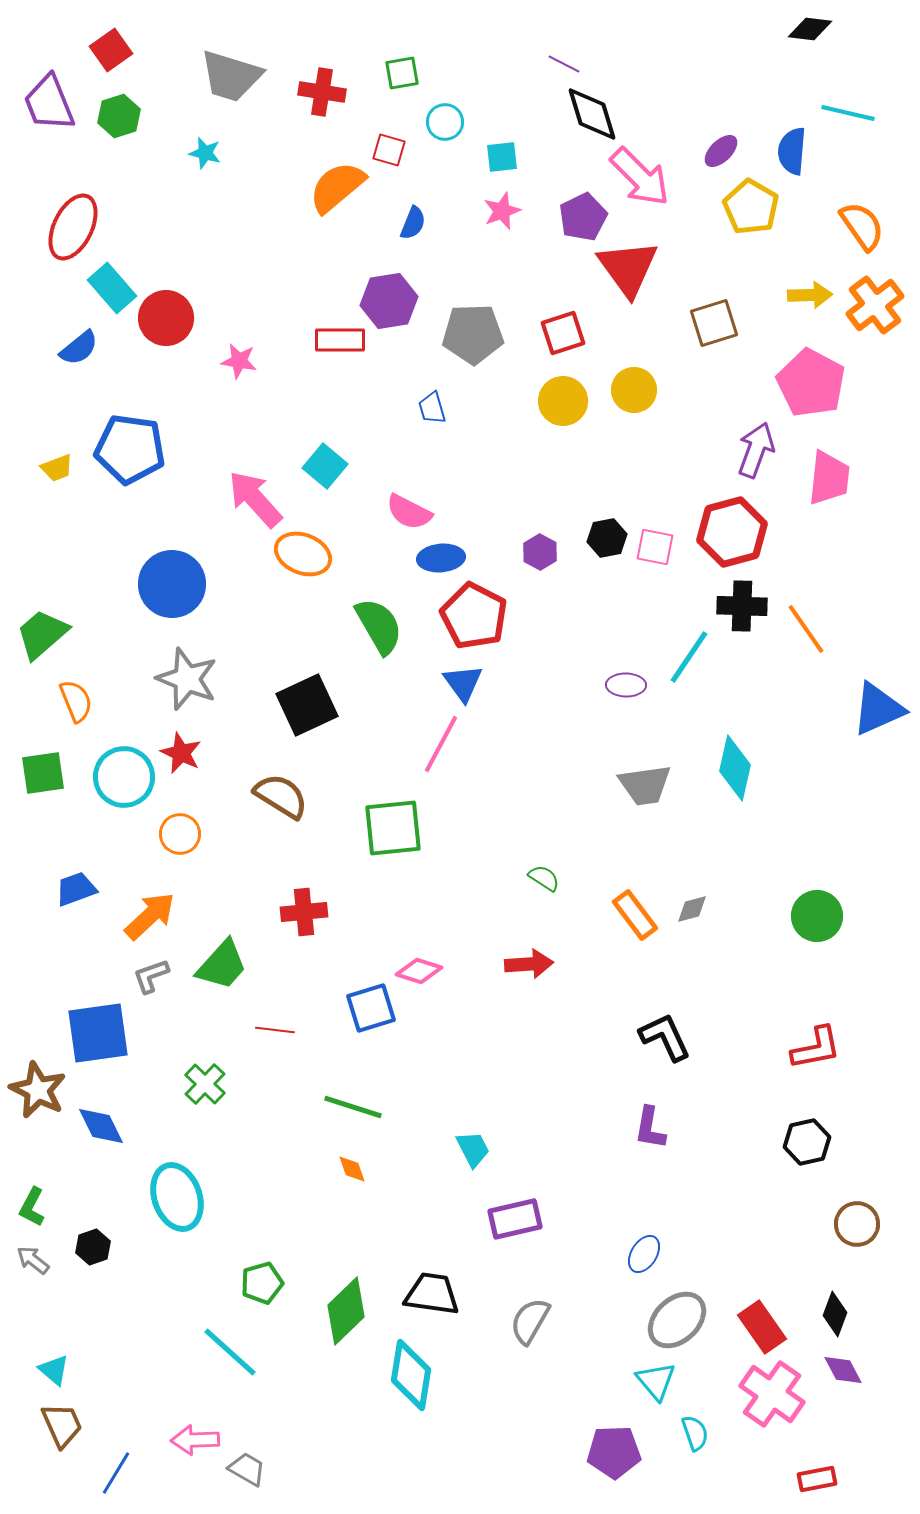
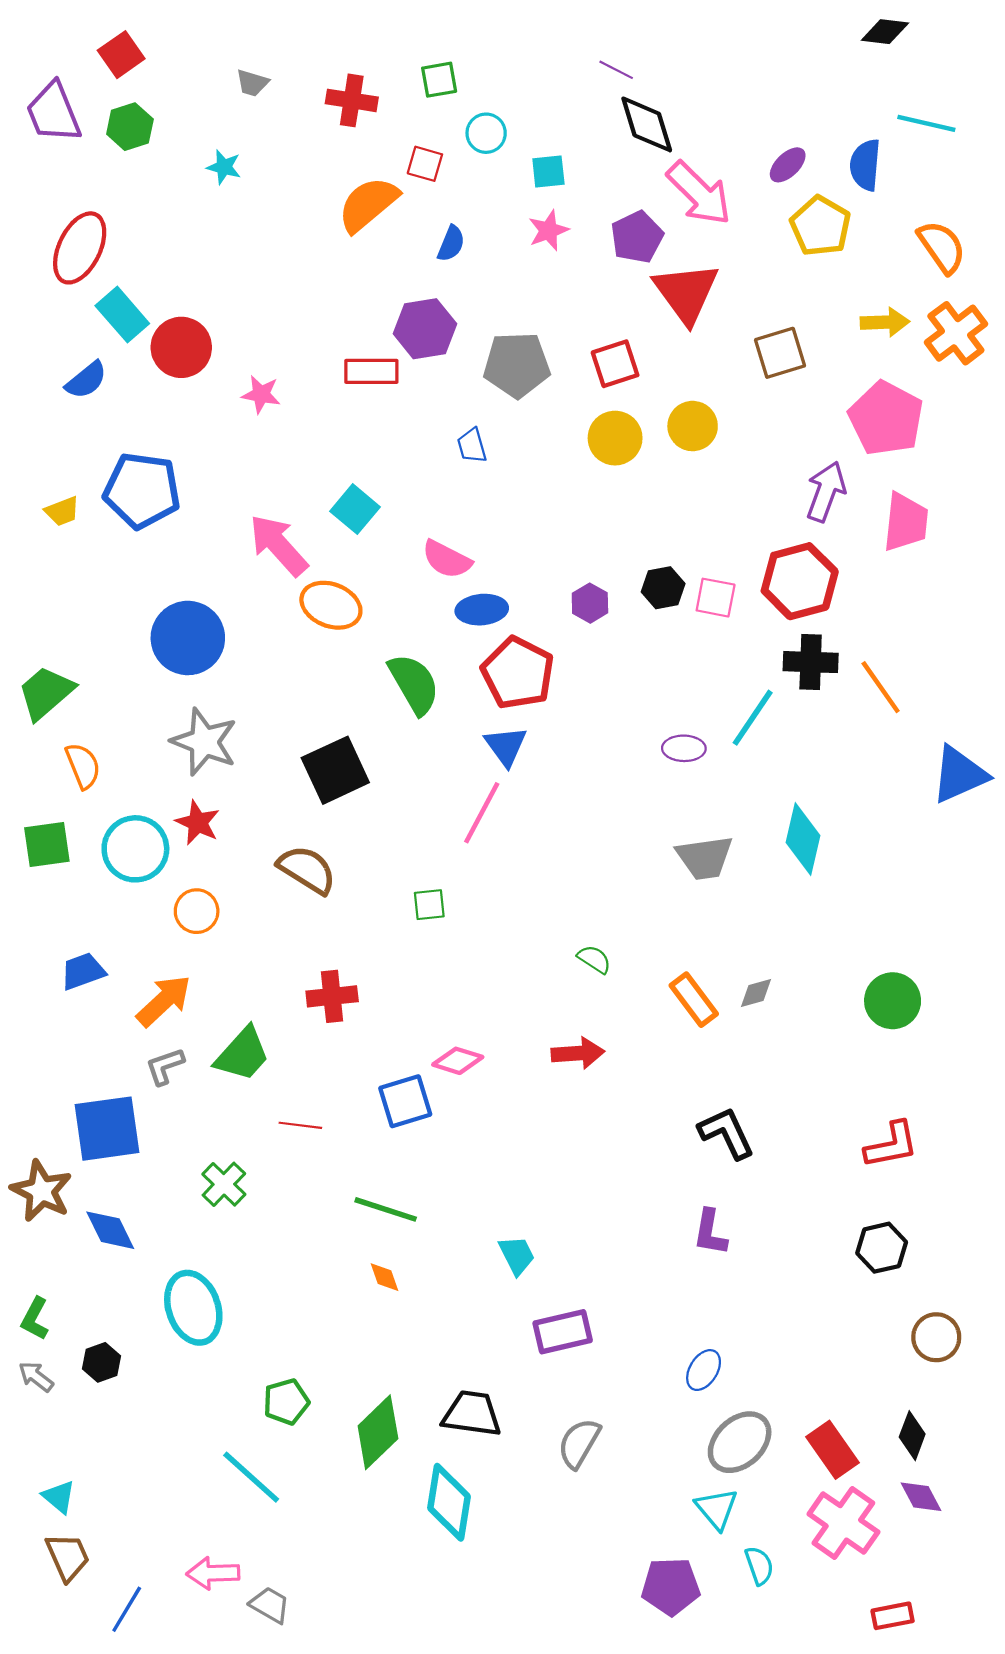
gray trapezoid: (231, 76) -> (252, 83), size x0.5
green square: (393, 828) -> (429, 905), size x0.5

